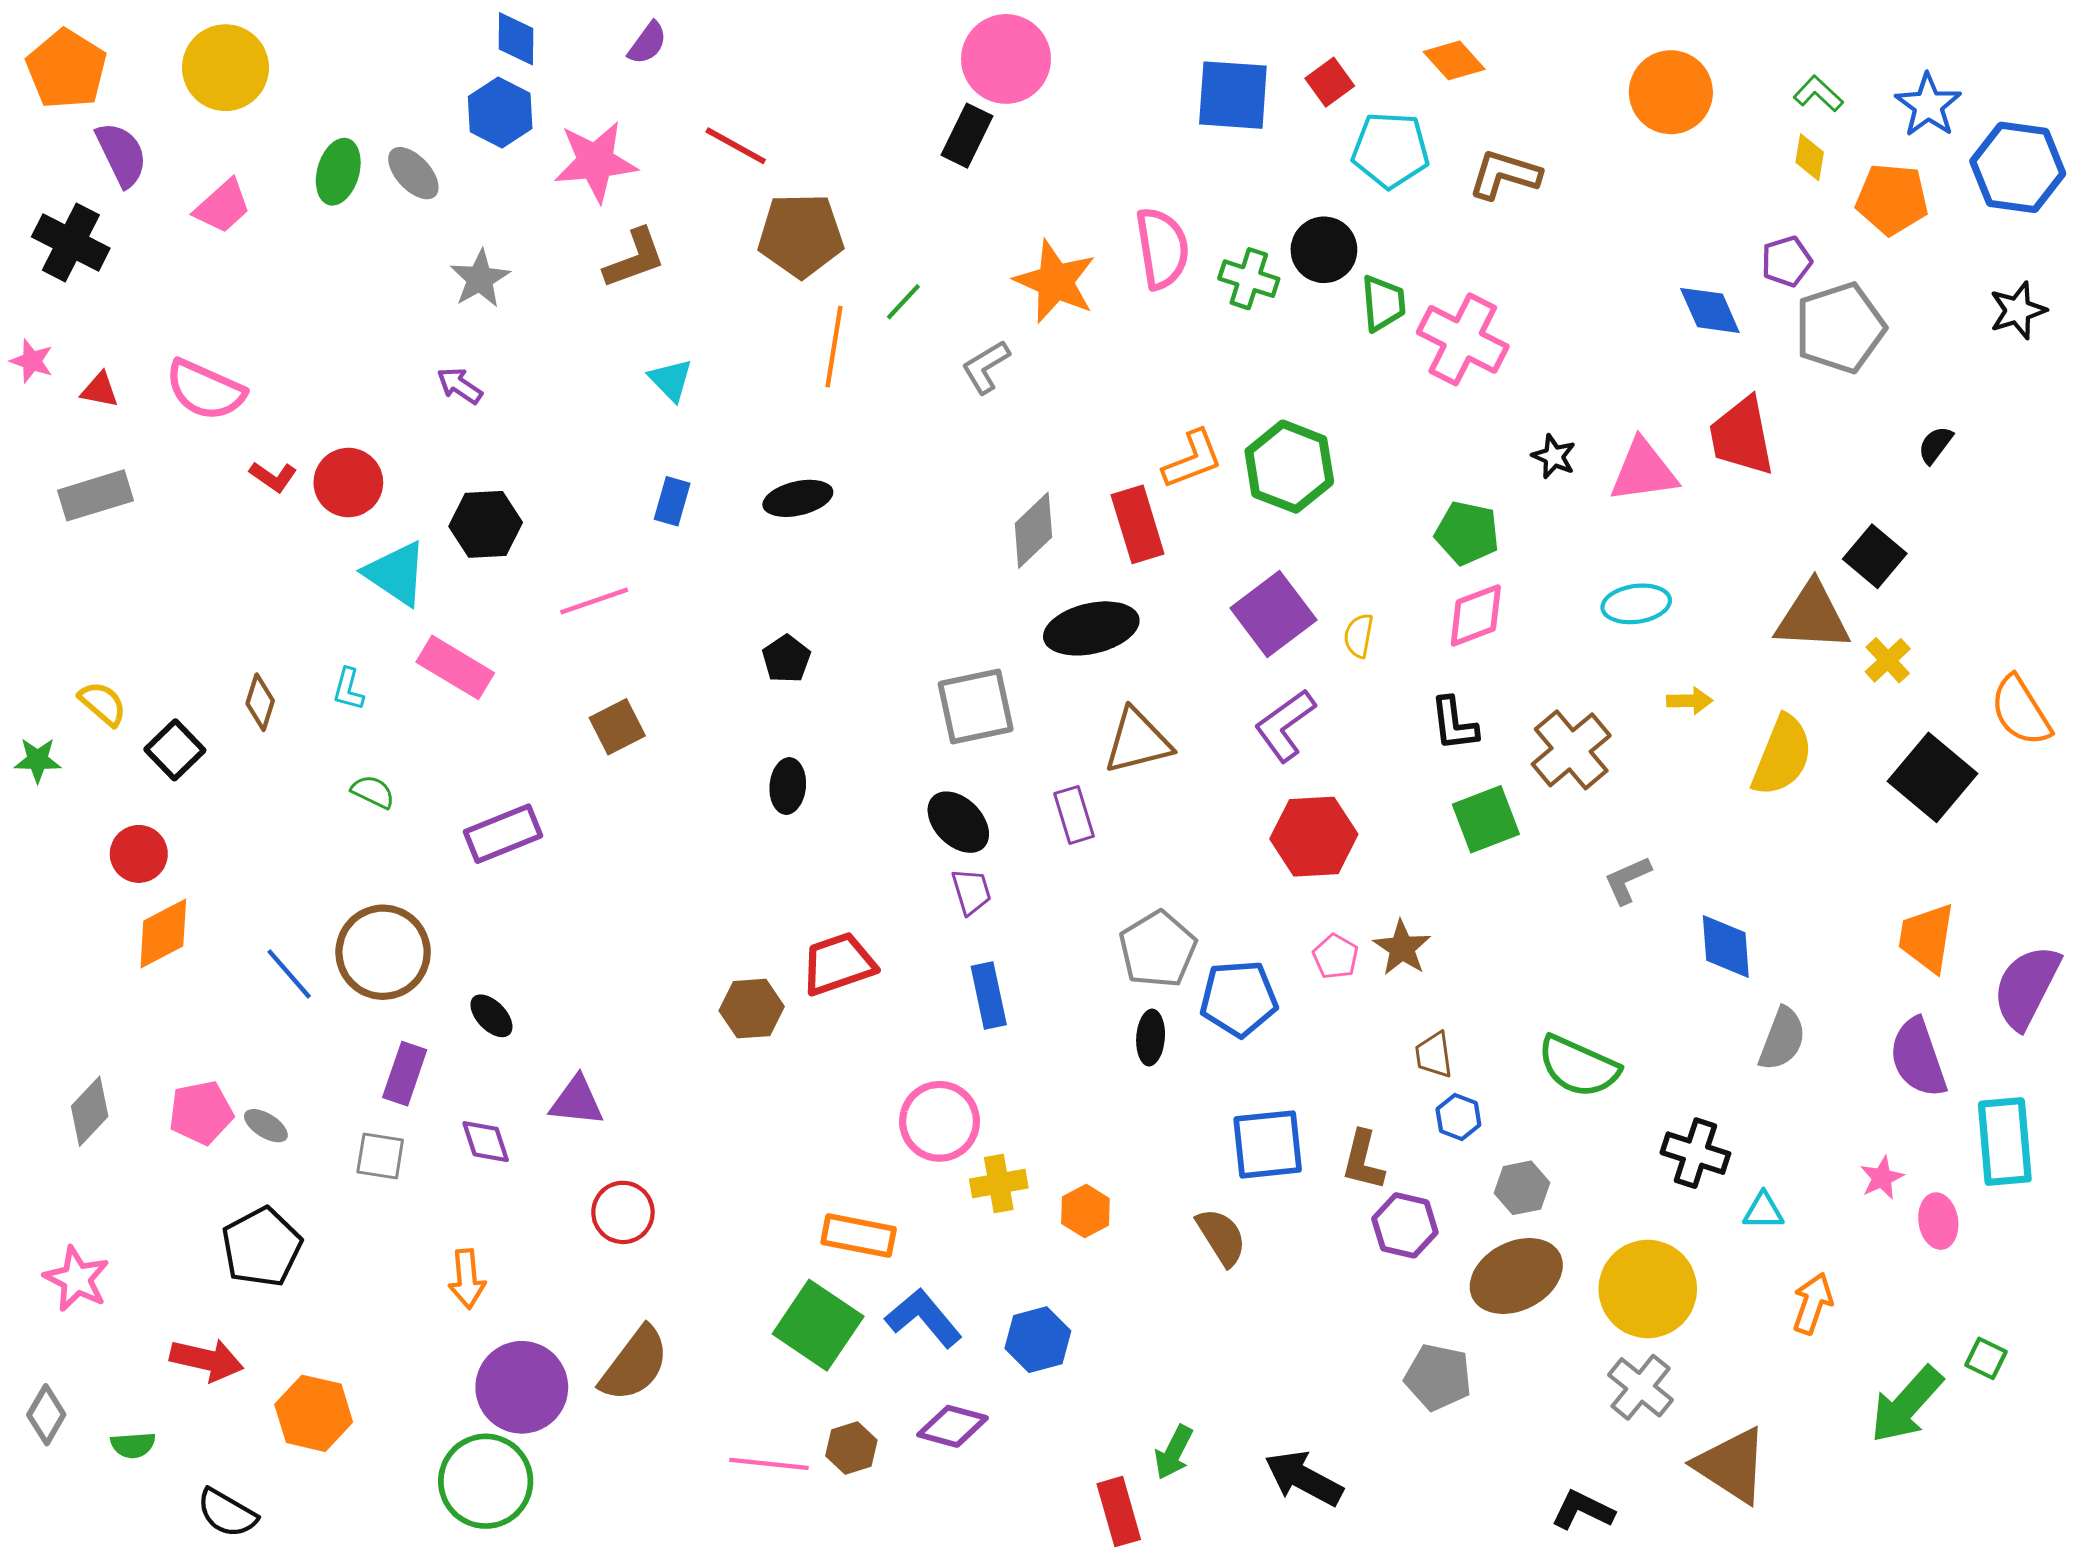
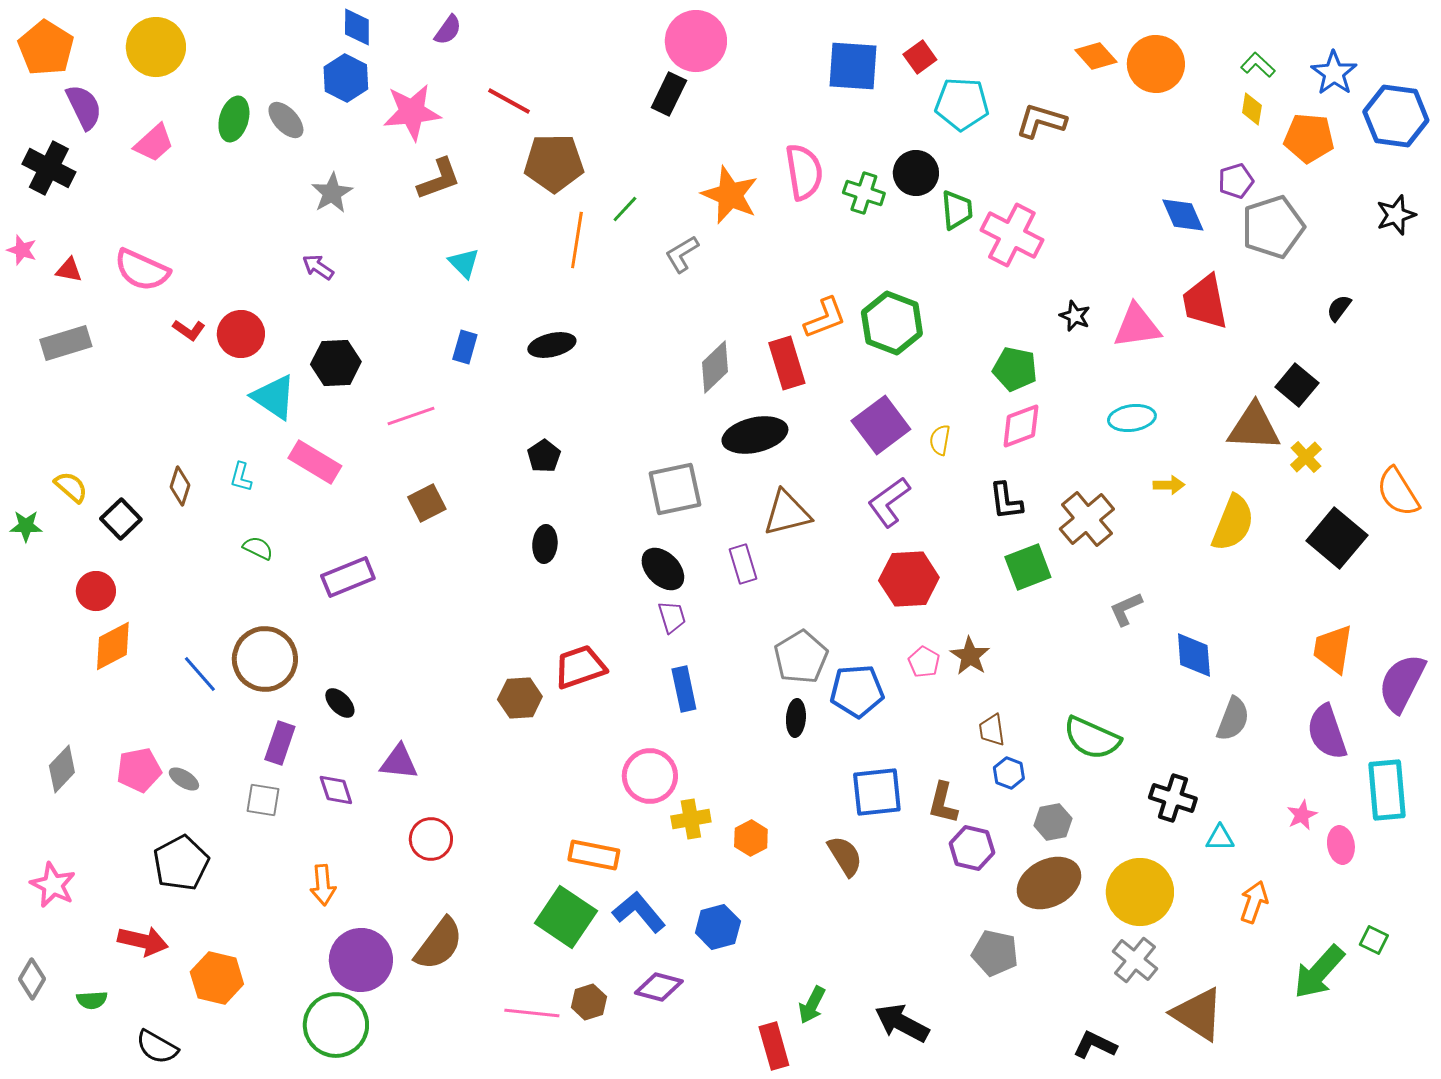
orange diamond: (1454, 60) -> (1096, 56), moved

